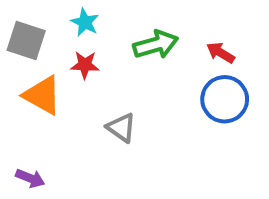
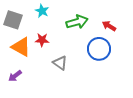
red star: (85, 65) -> (42, 40), moved
blue circle: (225, 99) -> (99, 49), moved
purple arrow: (30, 178) -> (15, 76), moved, turned 120

